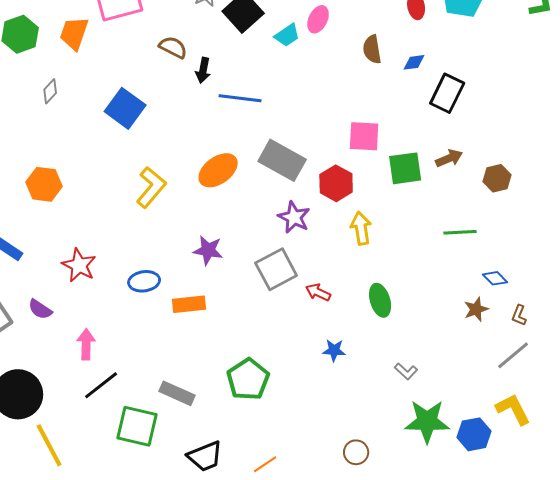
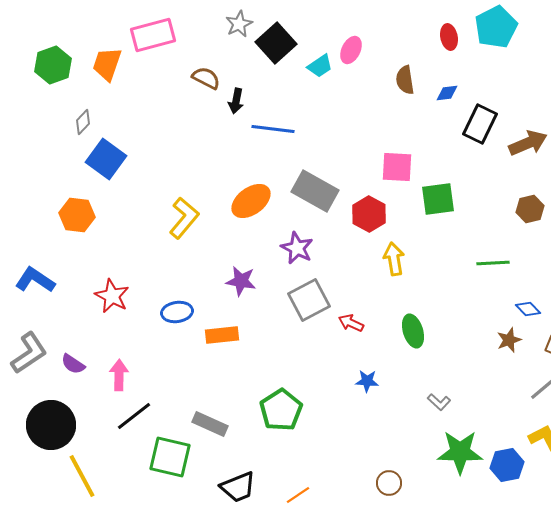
blue square: (125, 108) -> (106, 159), moved
brown arrow: (449, 158) -> (528, 143), moved, size x1.4
purple star: (294, 217) -> (297, 248), moved
purple semicircle: (40, 309) -> (73, 364), moved

